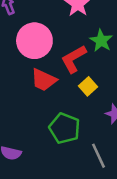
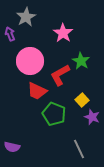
yellow square: (88, 86) -> (82, 100), moved
green pentagon: (64, 128) -> (54, 114), moved

